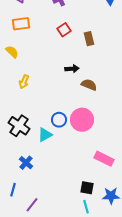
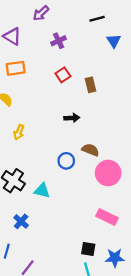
brown semicircle: (89, 85) -> (90, 150), moved
blue circle: (59, 120) -> (66, 161), moved
pink circle: (82, 120) -> (108, 173), moved
cyan triangle: (45, 135) -> (42, 191), turned 42

